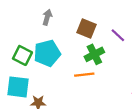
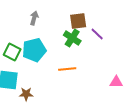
brown square: (86, 29) -> (78, 21), moved, turned -30
green cross: (94, 54) -> (72, 38), moved, turned -30

